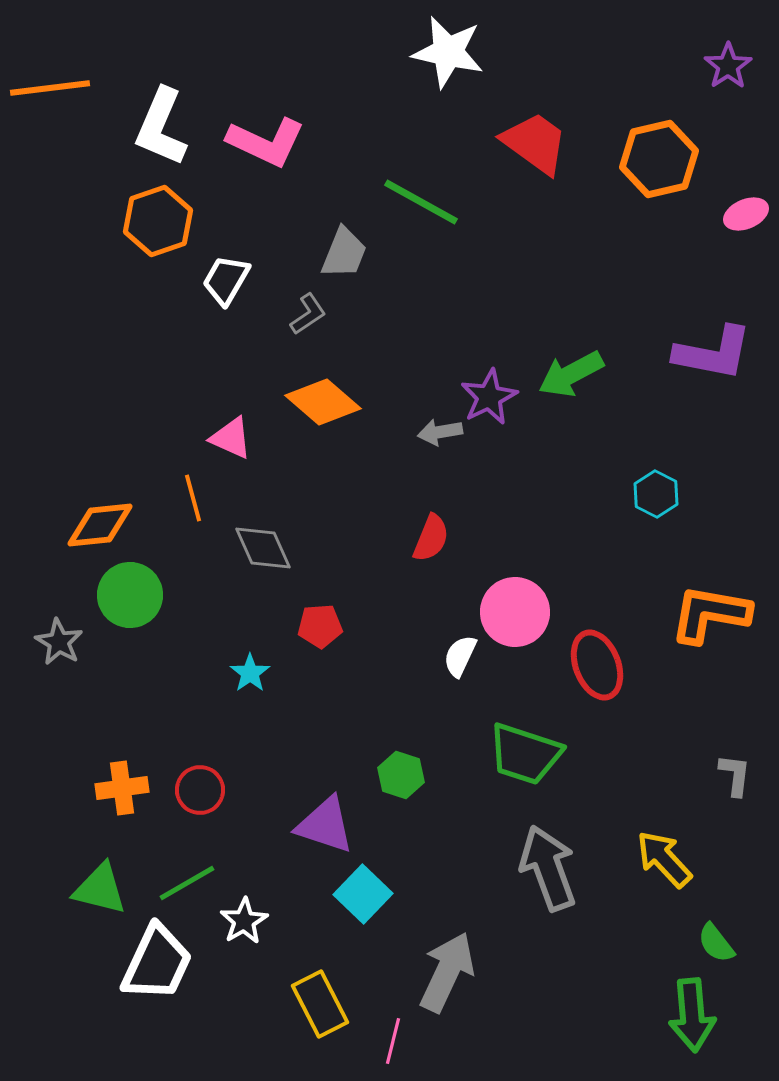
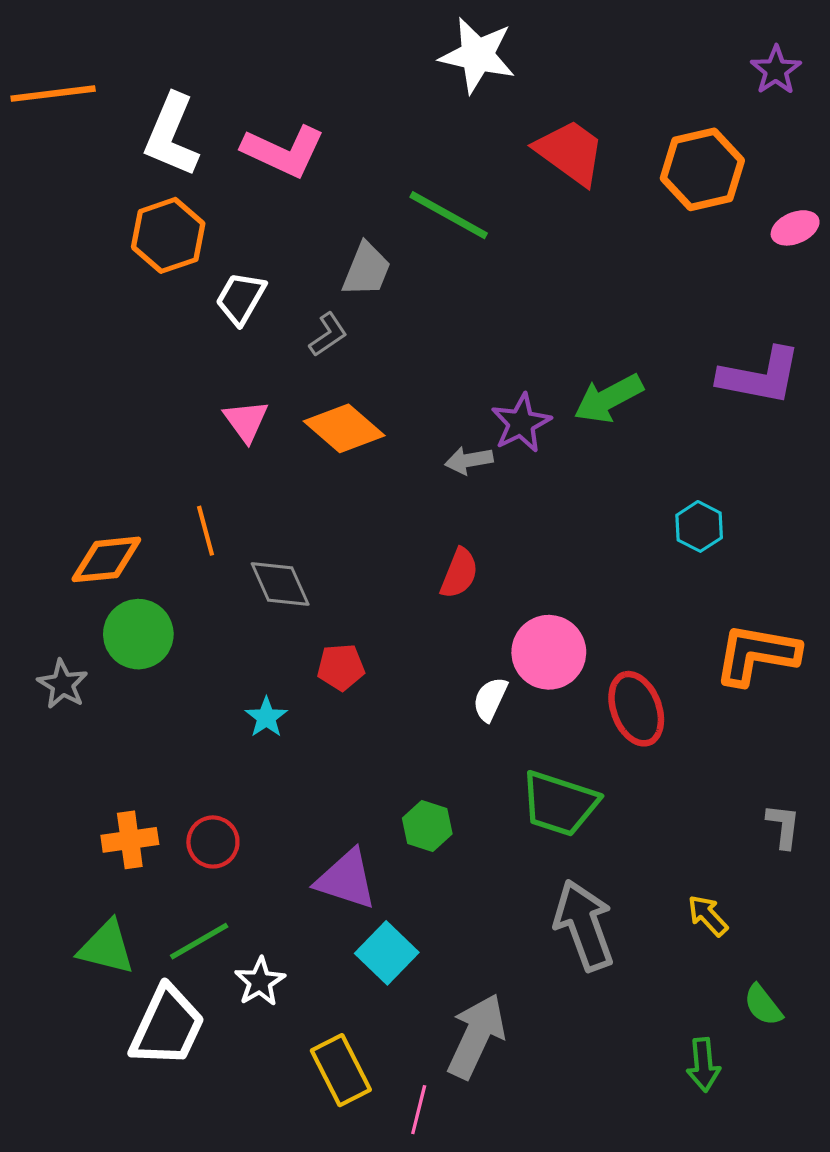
pink triangle: (231, 438) -> (246, 421), moved, turned 30
yellow arrow: (664, 859) -> (708, 916), size x0.7
green arrow: (692, 1015) -> (703, 1065), moved, size x0.7

